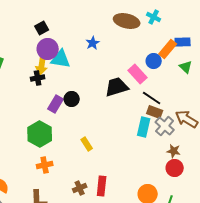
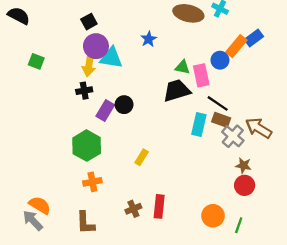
blue rectangle: (183, 42) -> (254, 38), turned -35
green triangle: (186, 67) -> (183, 67), moved, turned -32
pink rectangle: (138, 74) -> (201, 75), turned 30
black cross: (38, 78) -> (84, 91), moved
cyan rectangle: (144, 127) -> (199, 125), moved
yellow rectangle: (87, 144) -> (142, 157), turned 64

